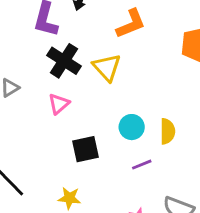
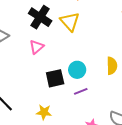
cyan circle: (132, 127) -> (77, 70), moved
purple line: (142, 165) -> (81, 91), moved

